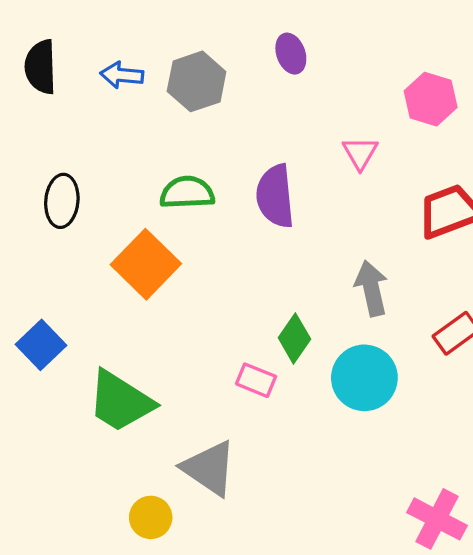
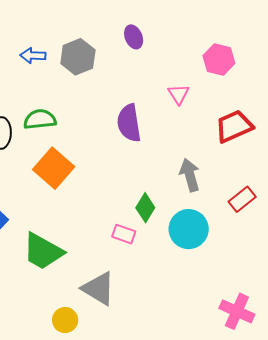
green semicircle: (187, 193) -> (40, 119), moved

